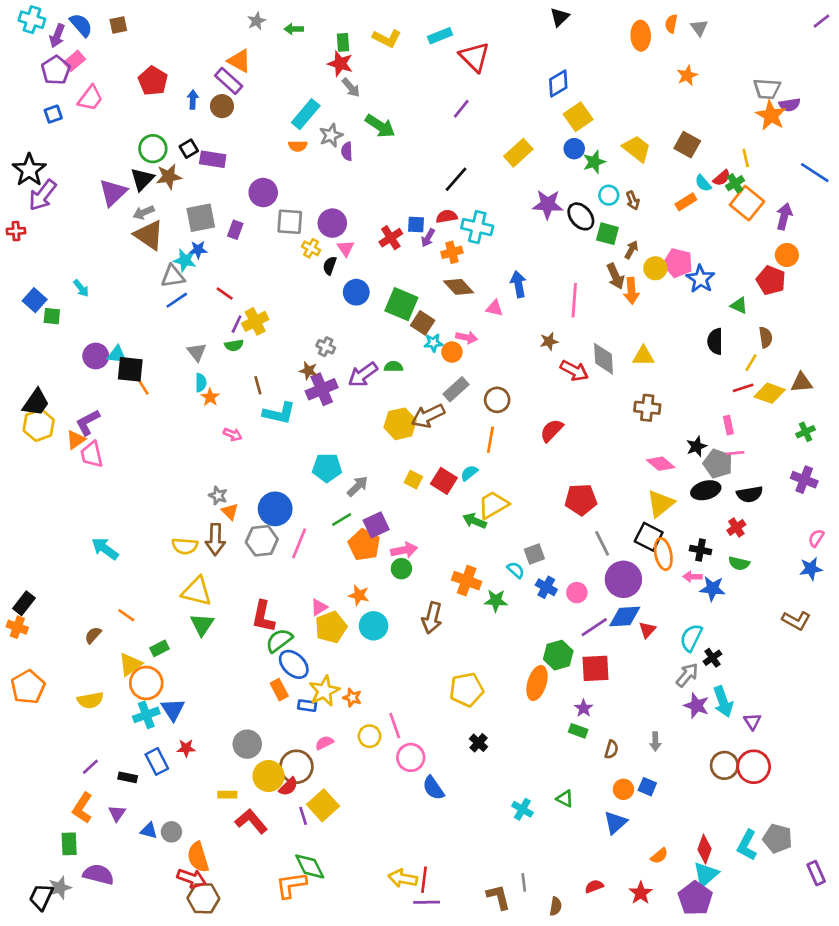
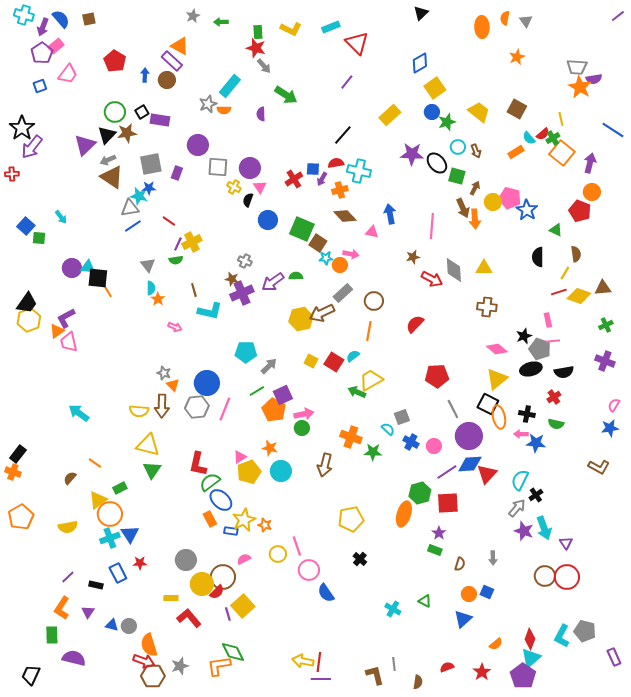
gray star: (331, 135) -> (208, 104), moved
red triangle: (647, 630) -> (487, 474), size x1.5
gray star: (60, 888) -> (180, 666), moved

